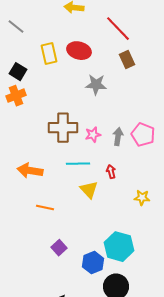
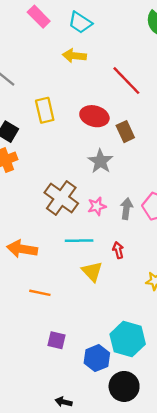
red ellipse: (79, 51) -> (94, 116), moved
brown rectangle: (127, 60) -> (125, 132), moved
gray star: (96, 85) -> (100, 161), moved, turned 30
brown cross: (63, 128) -> (61, 198), turned 36
purple square: (59, 248) -> (57, 340), turned -35

